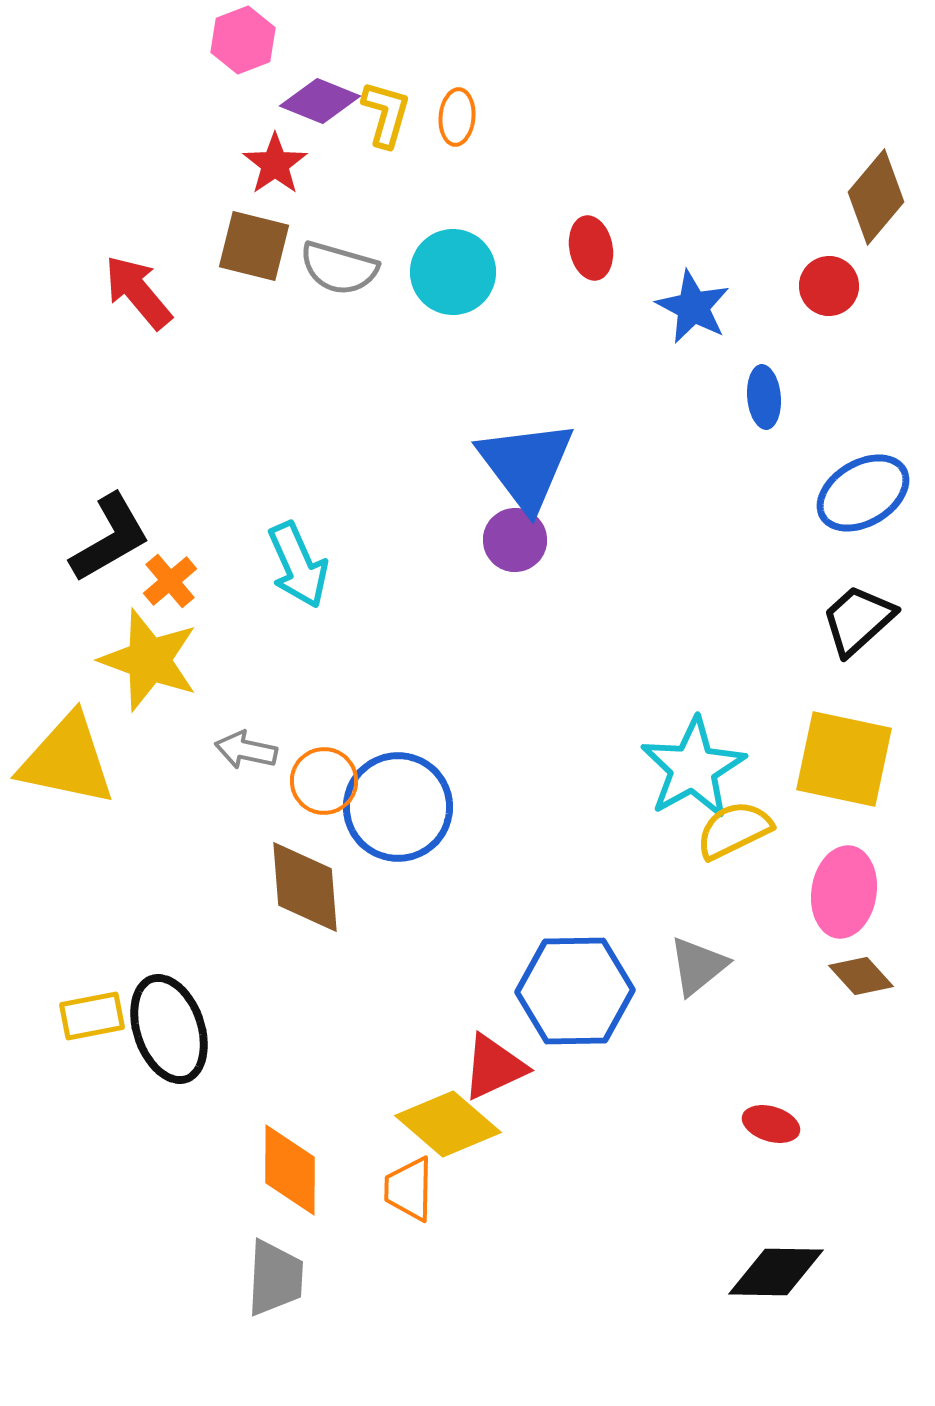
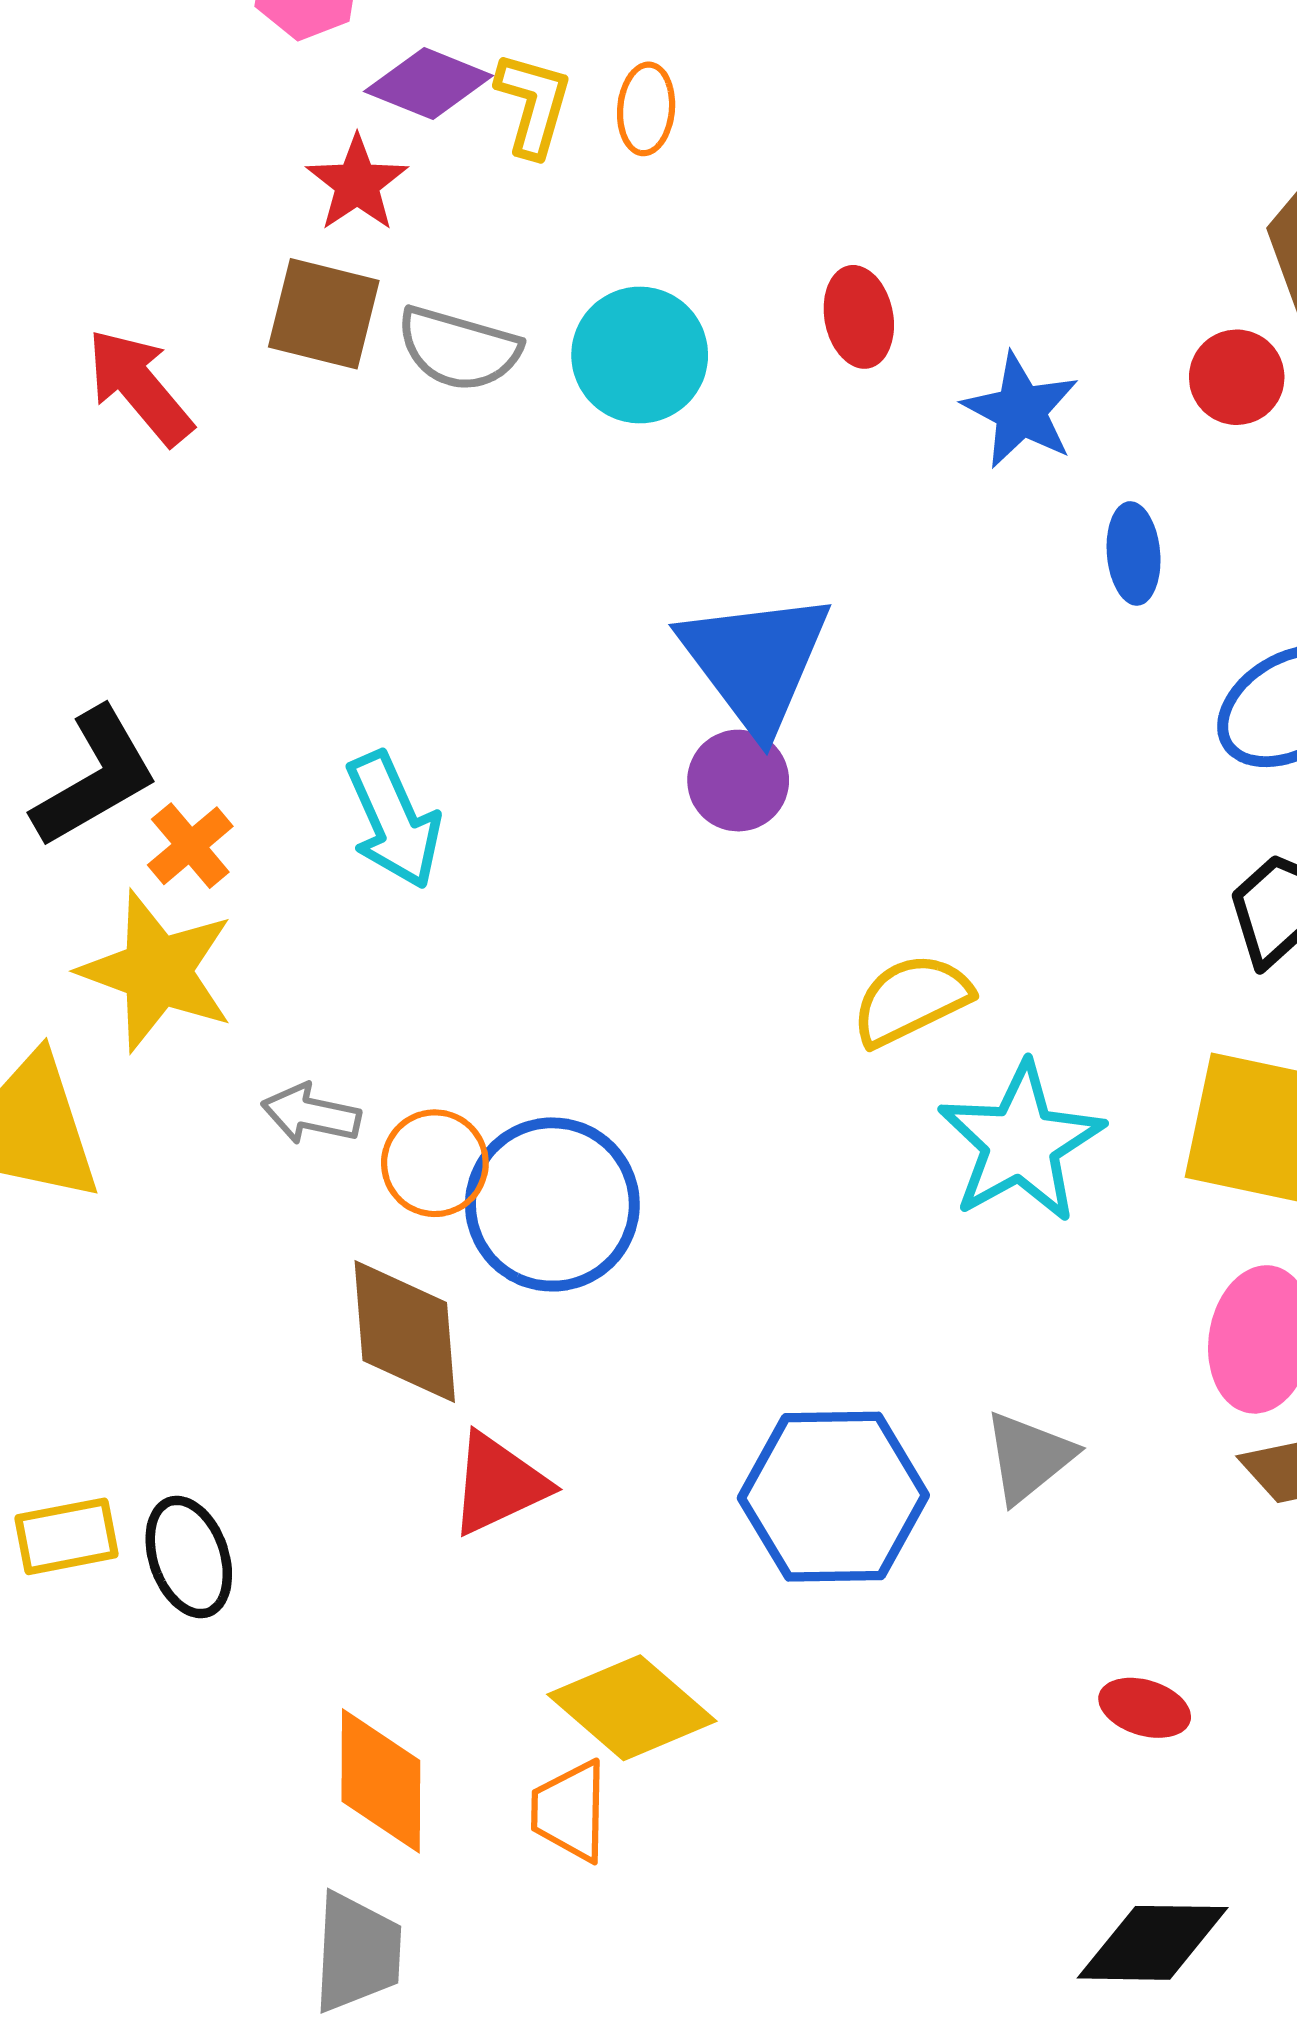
yellow semicircle: (734, 830) -> (911, 1000), moved
black ellipse: (169, 1029) -> (189, 1557), size x0.7
red triangle: (494, 1067) -> (498, 1484), moved

